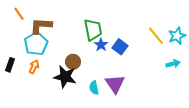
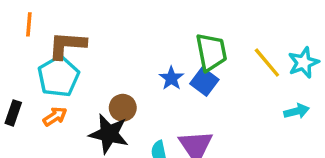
orange line: (19, 14) -> (29, 24), turned 40
green trapezoid: (93, 30) -> (211, 52), moved
orange arrow: (34, 67) -> (55, 116), turned 32

